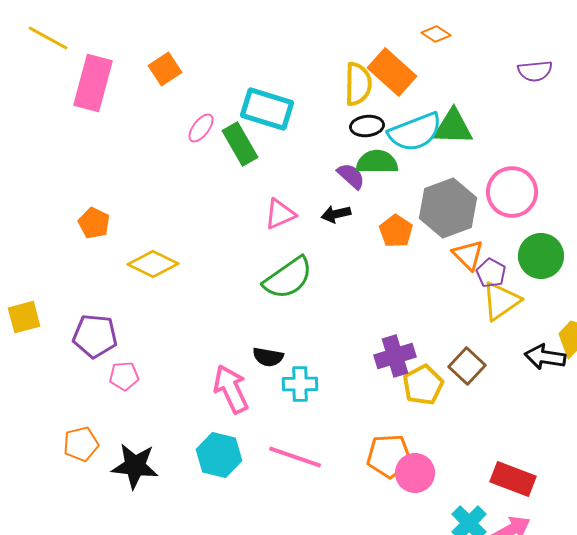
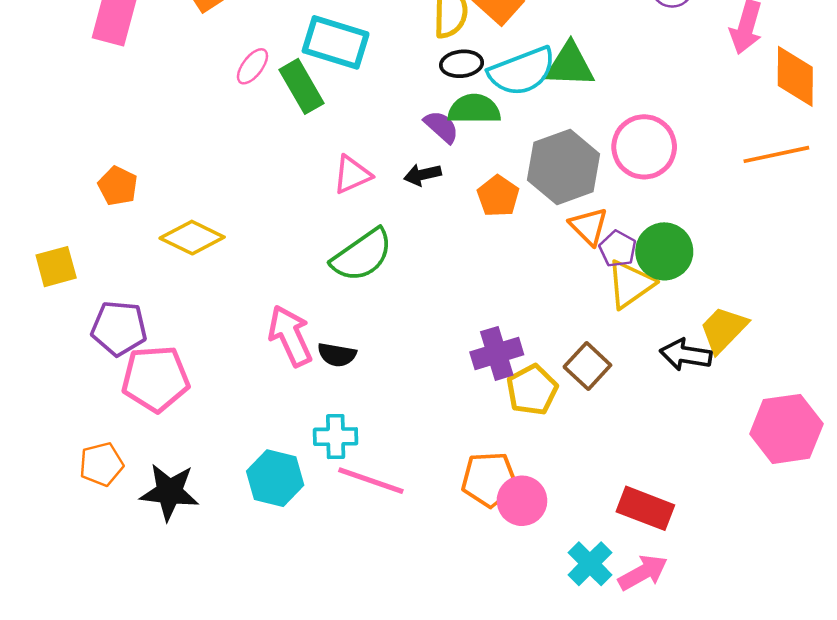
green circle: (541, 256) -> (664, 251), moved
yellow square: (24, 317) -> (56, 267), moved
pink pentagon: (124, 376) -> (156, 379), size x1.8
cyan cross: (300, 384) -> (336, 437), moved
pink arrow: (231, 389) -> (290, 336), moved

